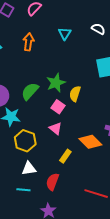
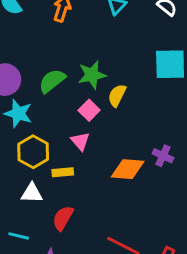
orange diamond: (90, 142) -> (128, 169), turned -50
yellow rectangle: (65, 156) -> (63, 172), moved, turned 40
cyan line: (23, 190) -> (19, 236), moved

